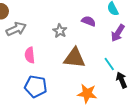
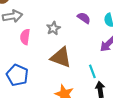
purple semicircle: (89, 21) -> (84, 18), moved
pink semicircle: (30, 55) -> (25, 37), moved

